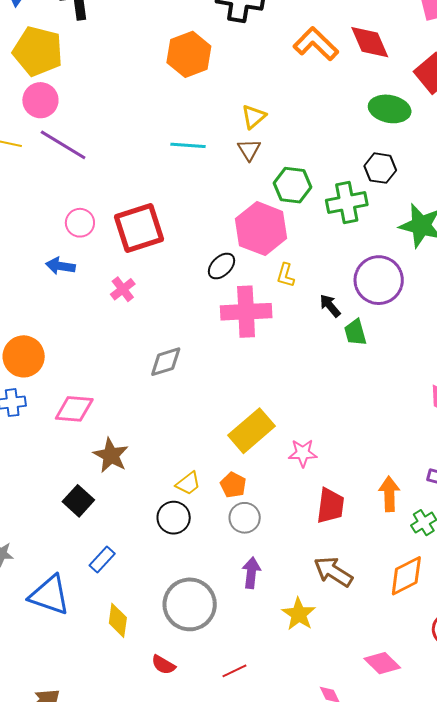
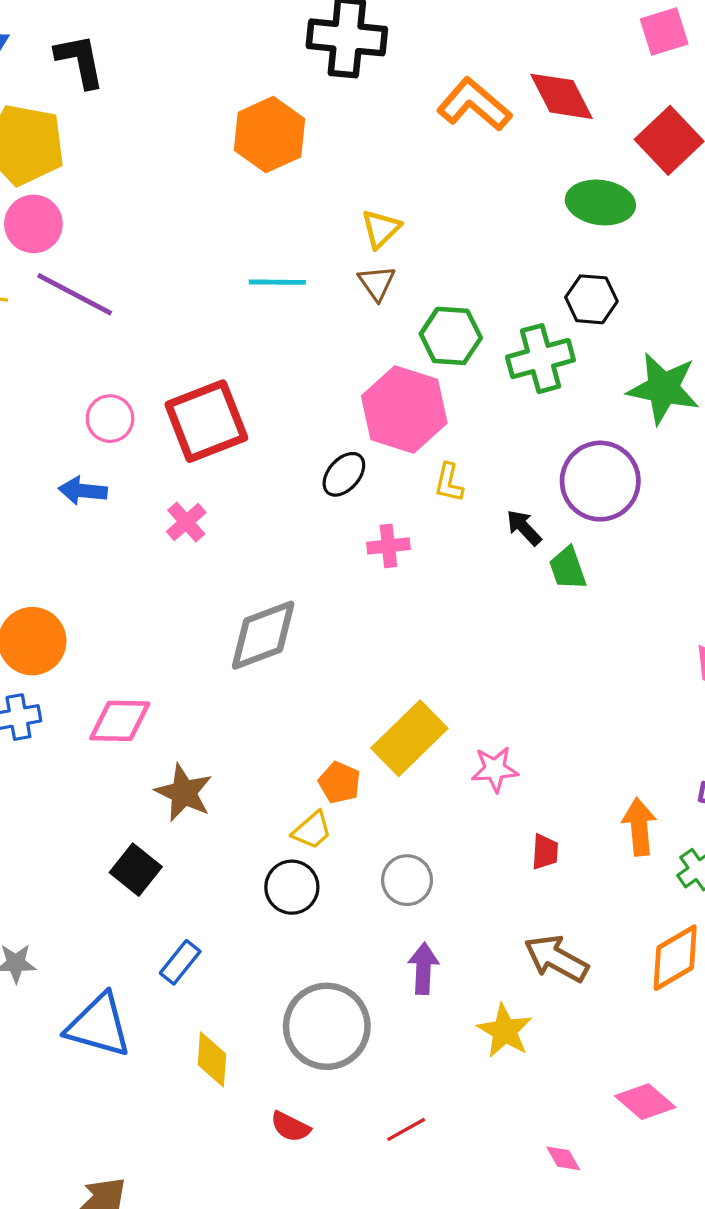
pink cross: (246, 312) -> (388, 546), size x0.5
gray diamond: (166, 362) -> (263, 635), size x1.4
orange pentagon: (233, 485) -> (339, 783), moved
red trapezoid: (330, 506) -> (545, 852), size x0.6

